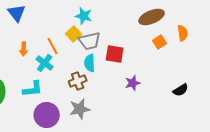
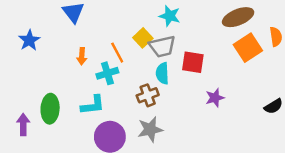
cyan star: (84, 16) -> (170, 16), moved
orange square: (160, 42) -> (248, 48), size x1.6
cyan cross: (45, 63) -> (107, 73), turned 36

